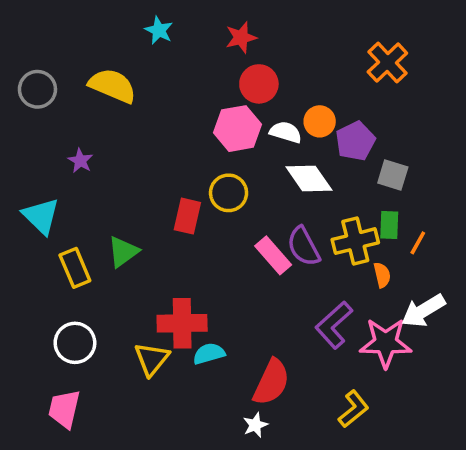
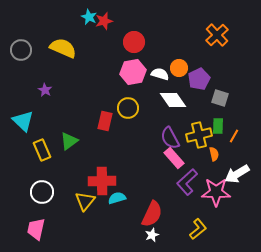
red star: (241, 37) -> (104, 21), moved
red circle: (259, 84) -> (134, 42), moved
pink rectangle: (273, 255) -> (174, 158), moved
white star: (255, 425) -> (152, 235), moved

